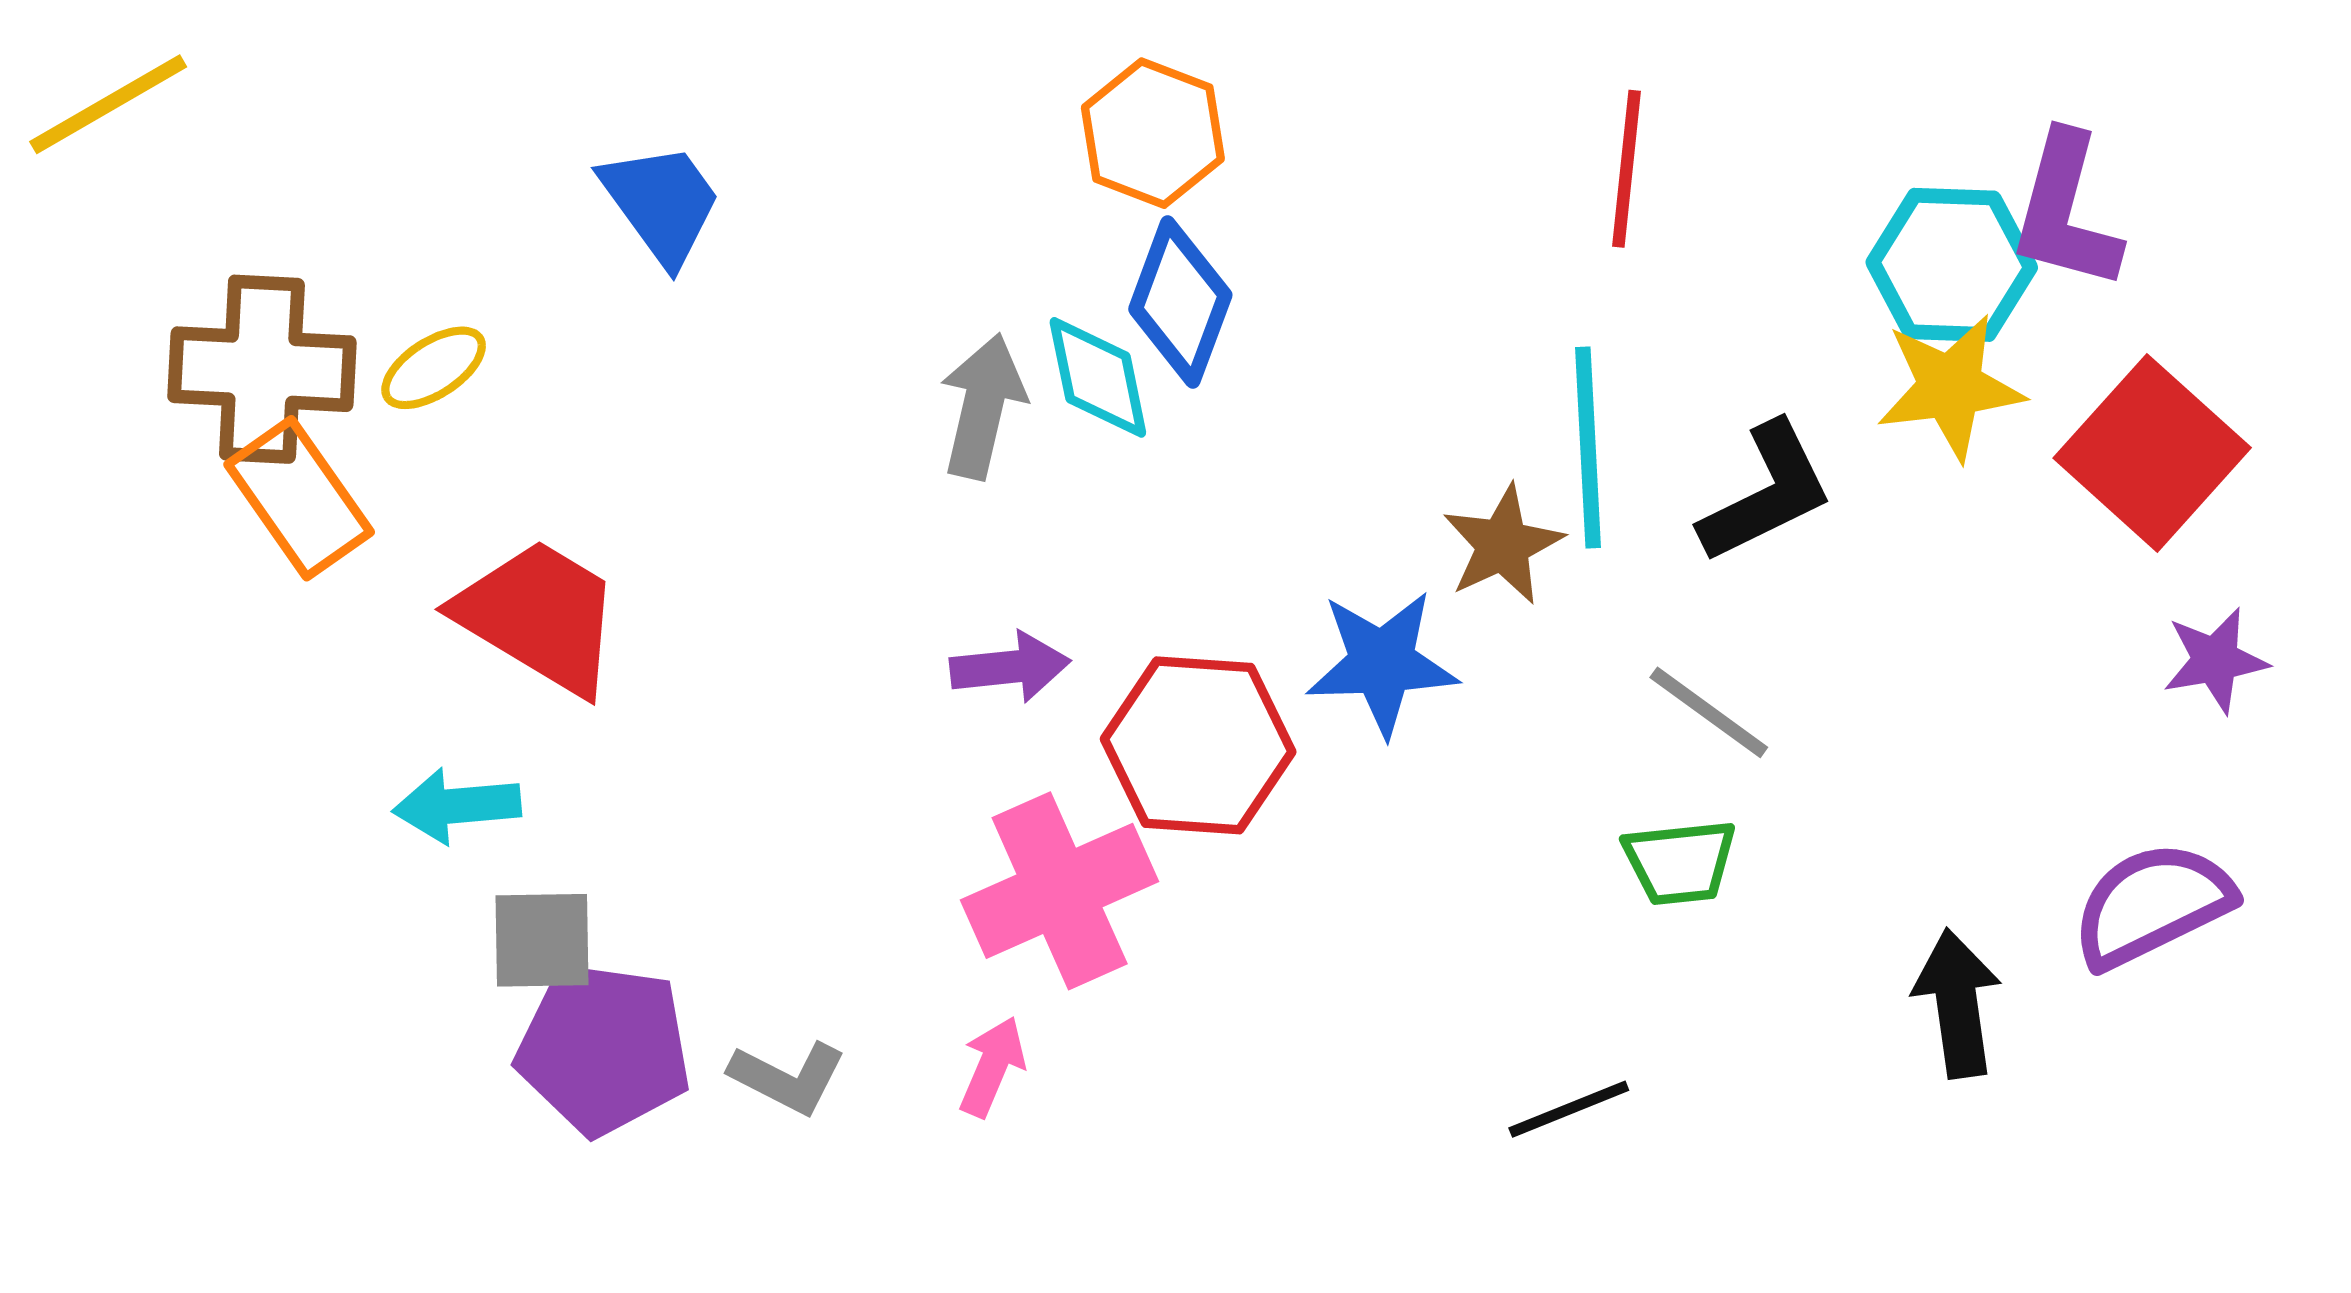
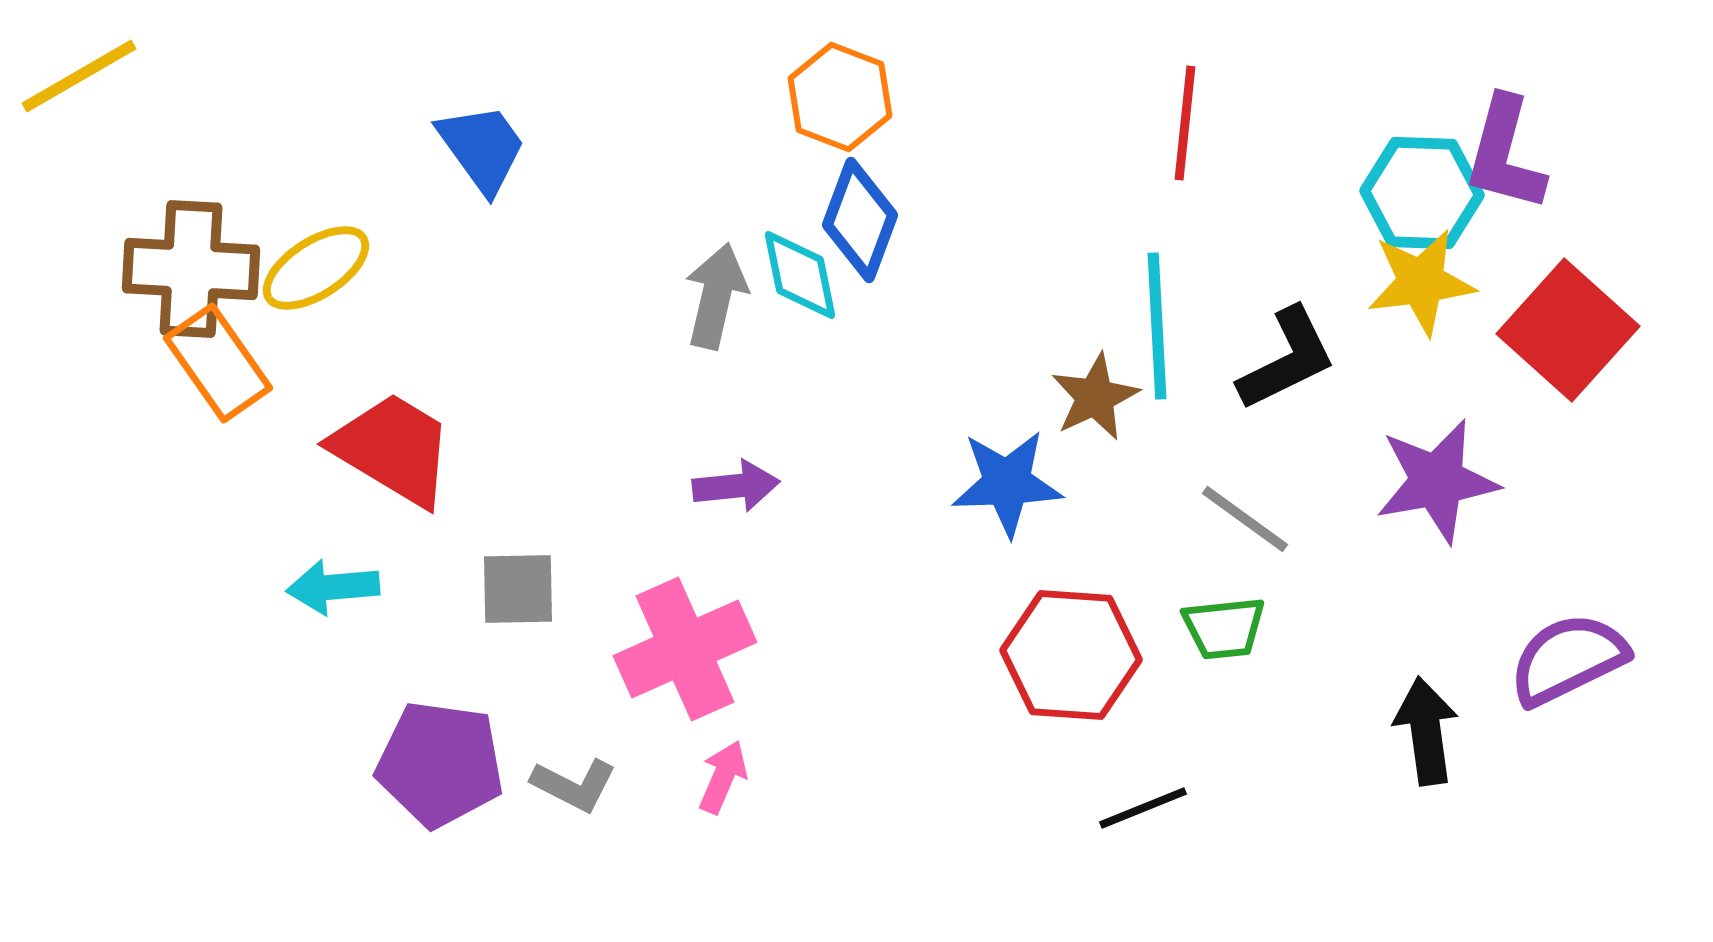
yellow ellipse: (434, 368) -> (316, 268), size x1.4
purple star: (2215, 660) -> (1437, 481), moved, size x1.6
red hexagon: (1198, 745) -> (1071, 655), moved
pink cross: (1060, 891) -> (685, 649), moved
gray square: (542, 940) -> (518, 589), moved

